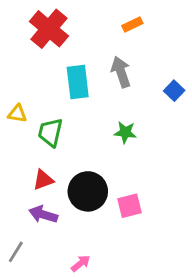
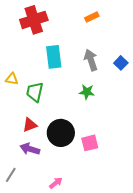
red cross: (49, 29) -> (34, 20), turned 32
gray arrow: (121, 72) -> (91, 60), moved

